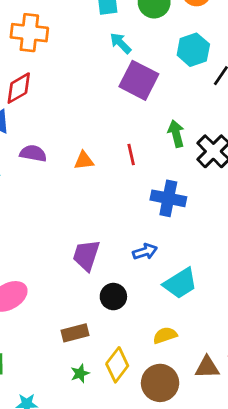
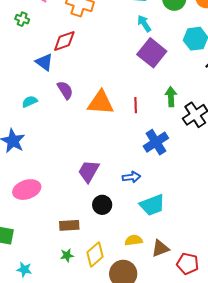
purple semicircle: (33, 153) -> (65, 90), turned 36
orange triangle: (84, 161) -> (101, 103), size x1.8
blue cross: (168, 198) -> (156, 142), turned 35
brown triangle: (207, 367) -> (160, 248), moved, turned -30

